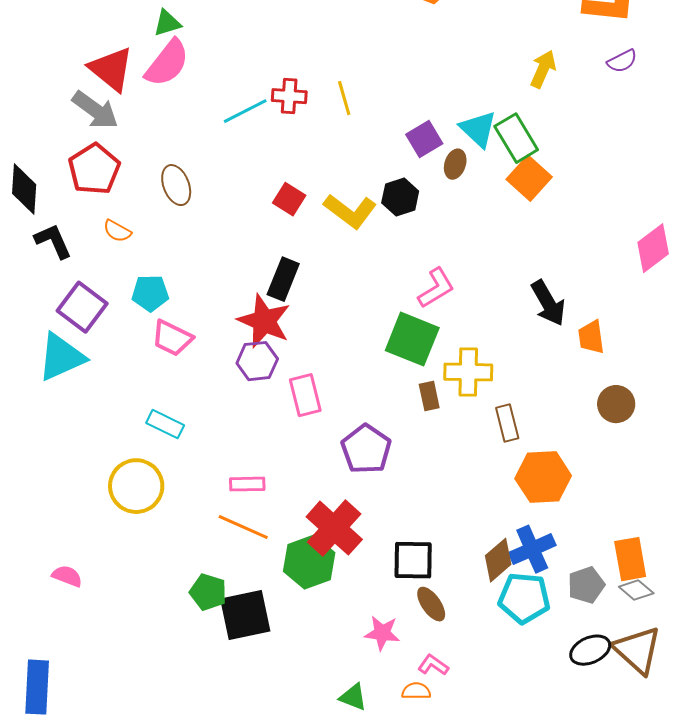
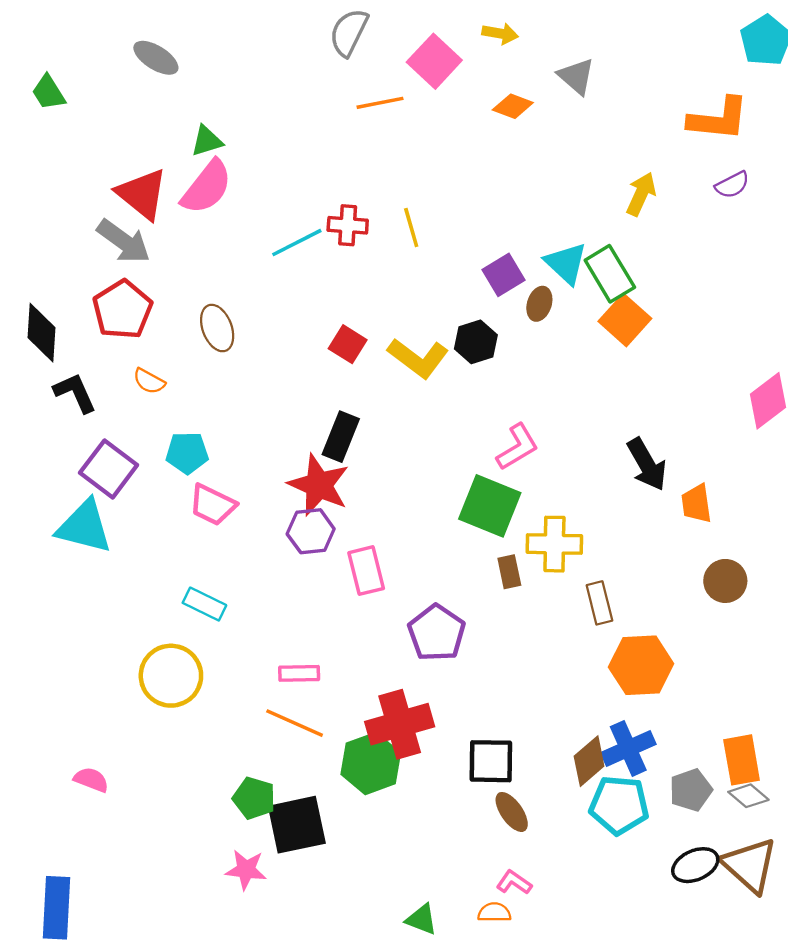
cyan triangle: (61, 357) -> (84, 527), turned 38
red cross: (334, 528) -> (400, 724), turned 32
pink star: (382, 633) -> (246, 870), moved

